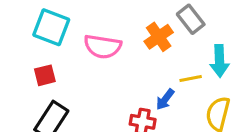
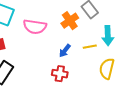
blue arrow: (165, 99) -> (65, 51), moved

